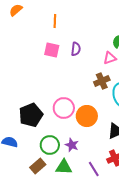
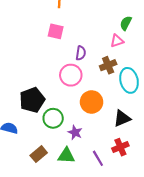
purple semicircle: (76, 49) -> (81, 53), moved
pink circle: (64, 108) -> (71, 75), moved
green circle: (50, 145) -> (53, 118), moved

